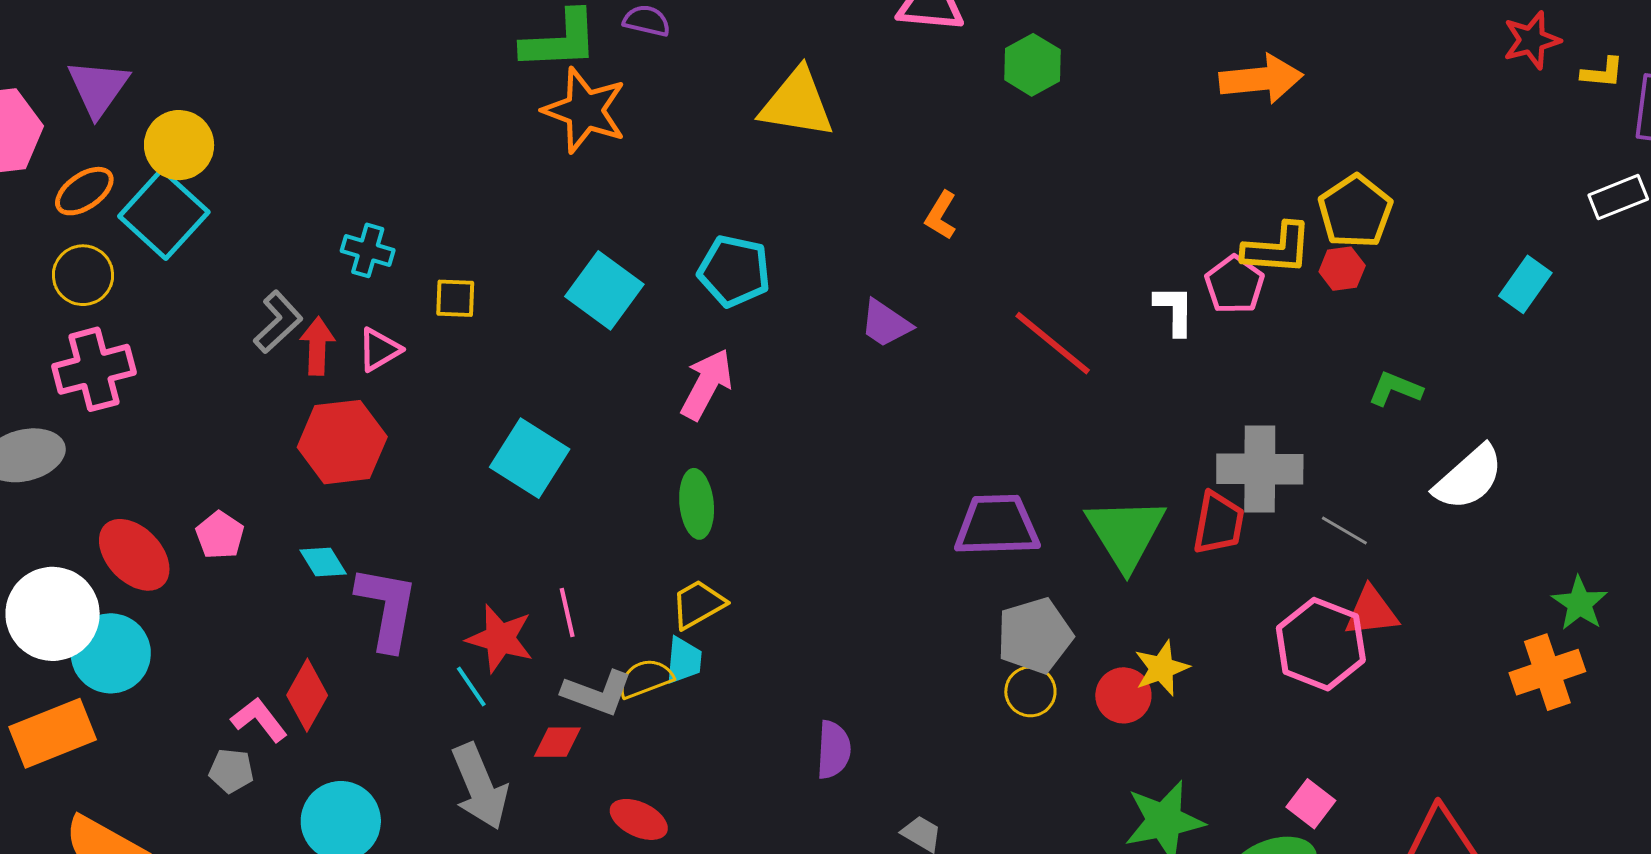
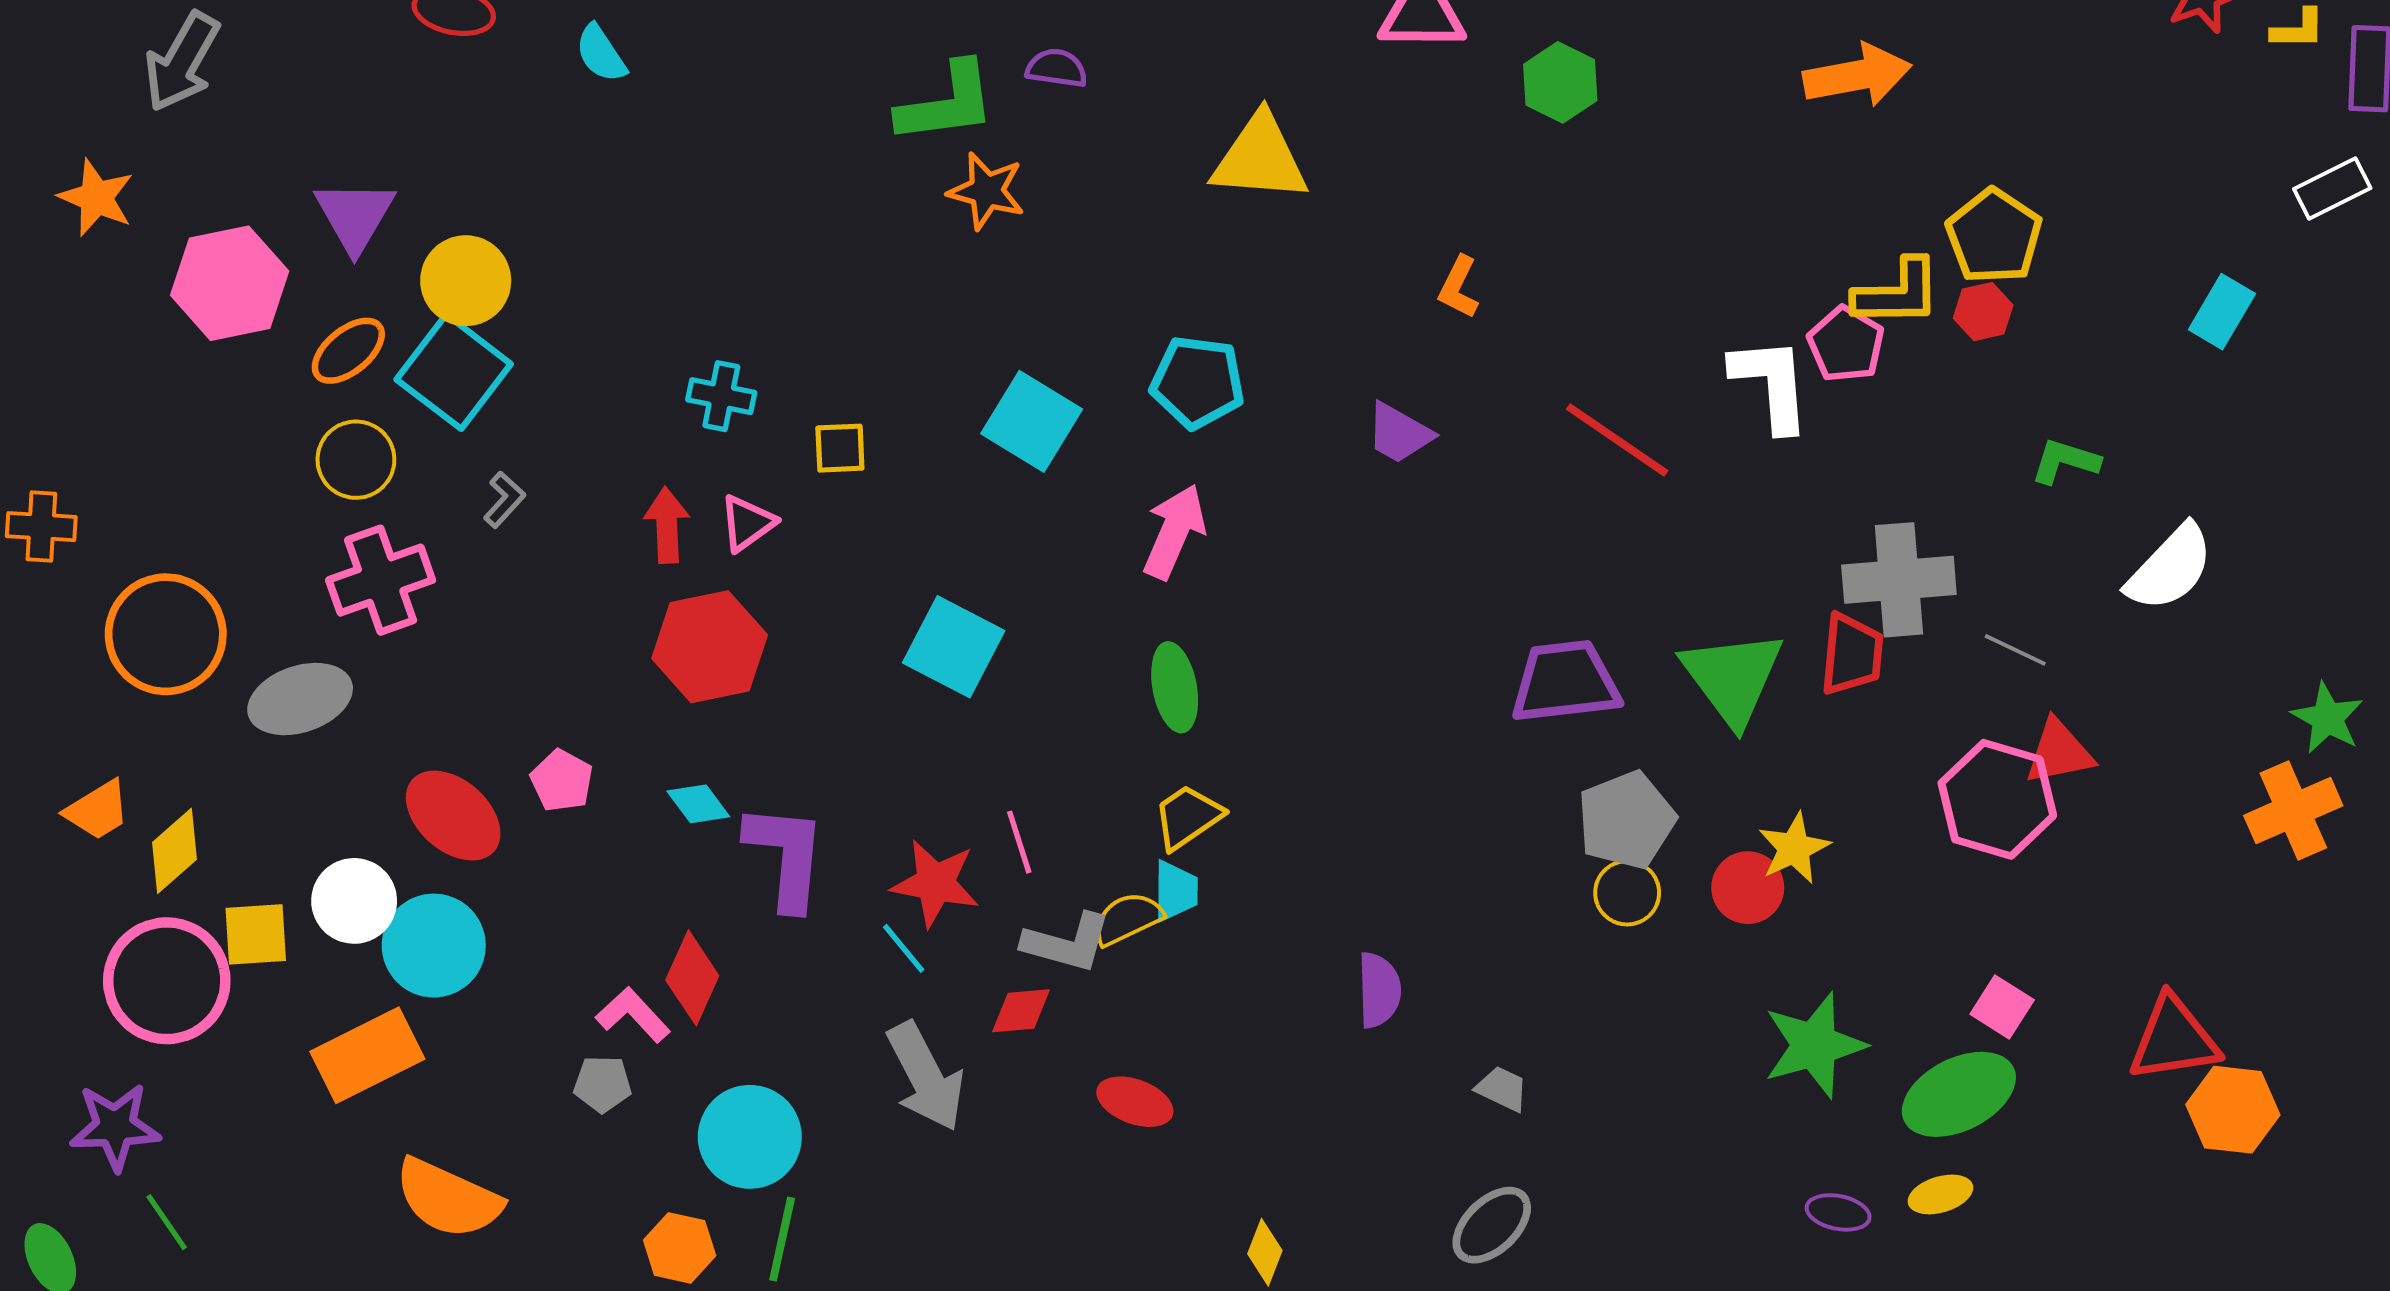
orange star: (585, 110) -> (986, 191), size x0.7
white L-shape: (1174, 310) -> (1771, 384), size x1.5
gray L-shape: (278, 322) -> (504, 500), moved, size x0.7
white circle: (53, 614) -> (354, 901), size x0.7

